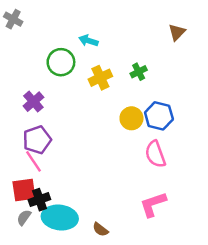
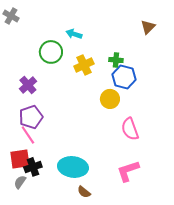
green cross: (139, 72) -> (116, 60), turned 32
blue hexagon: (159, 116) -> (124, 77), moved
cyan ellipse: (60, 217) -> (73, 167), moved

